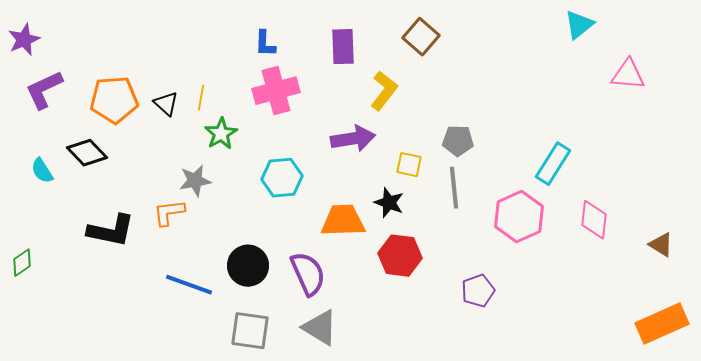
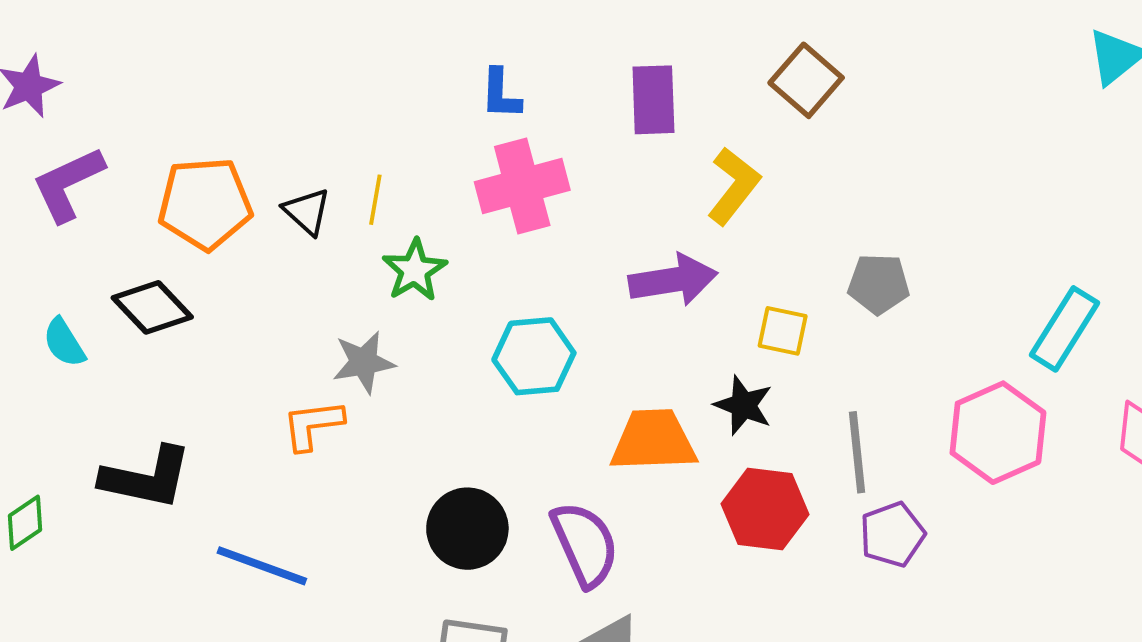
gray line: (454, 188) -> (857, 452), moved
black L-shape: (111, 231) -> (146, 478), moved
blue line: (189, 285) -> (262, 566), moved
purple pentagon: (478, 291) -> (892, 534), moved

